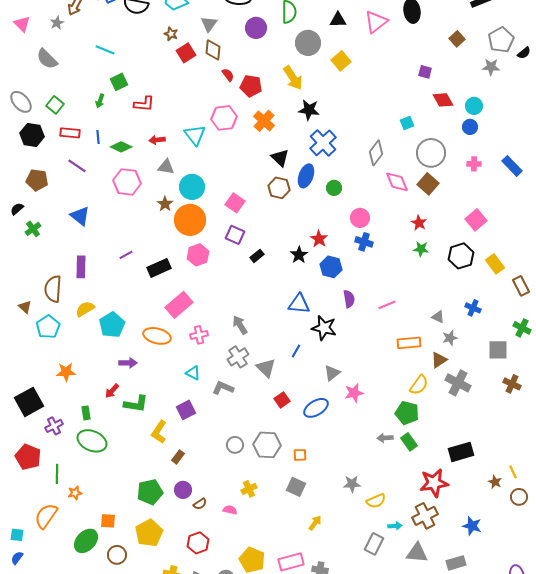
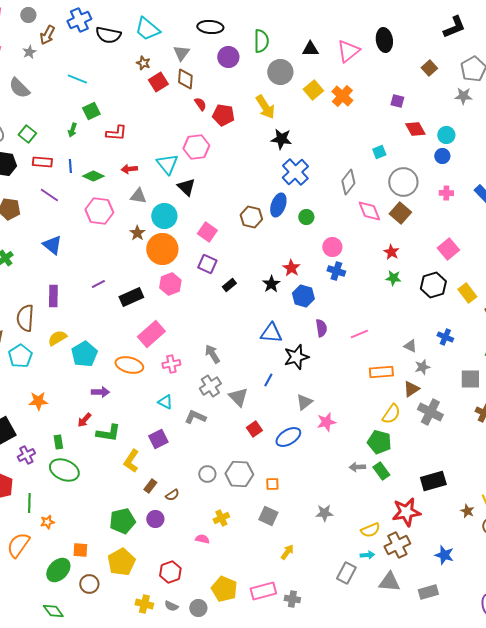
orange cross: (264, 121) -> (342, 96), moved
black triangle: (280, 158) -> (186, 187), moved
black star: (324, 328) -> (296, 357), turned -30
yellow semicircle: (376, 501) -> (370, 530), moved
brown semicircle: (200, 504) -> (172, 495), moved

